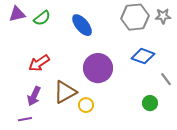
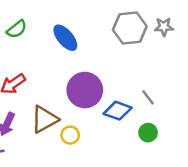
blue diamond: (143, 56) -> (118, 111), moved
gray line: (166, 79) -> (148, 97), moved

